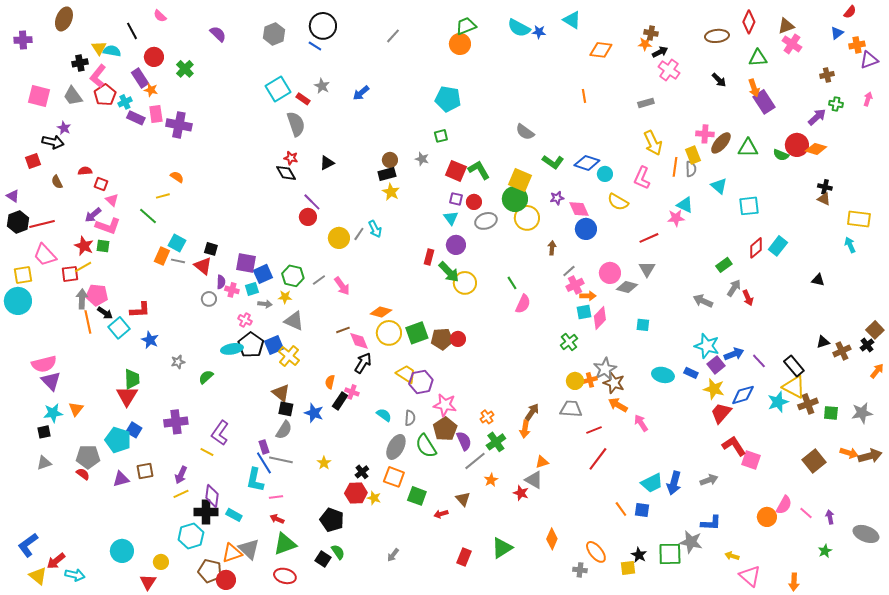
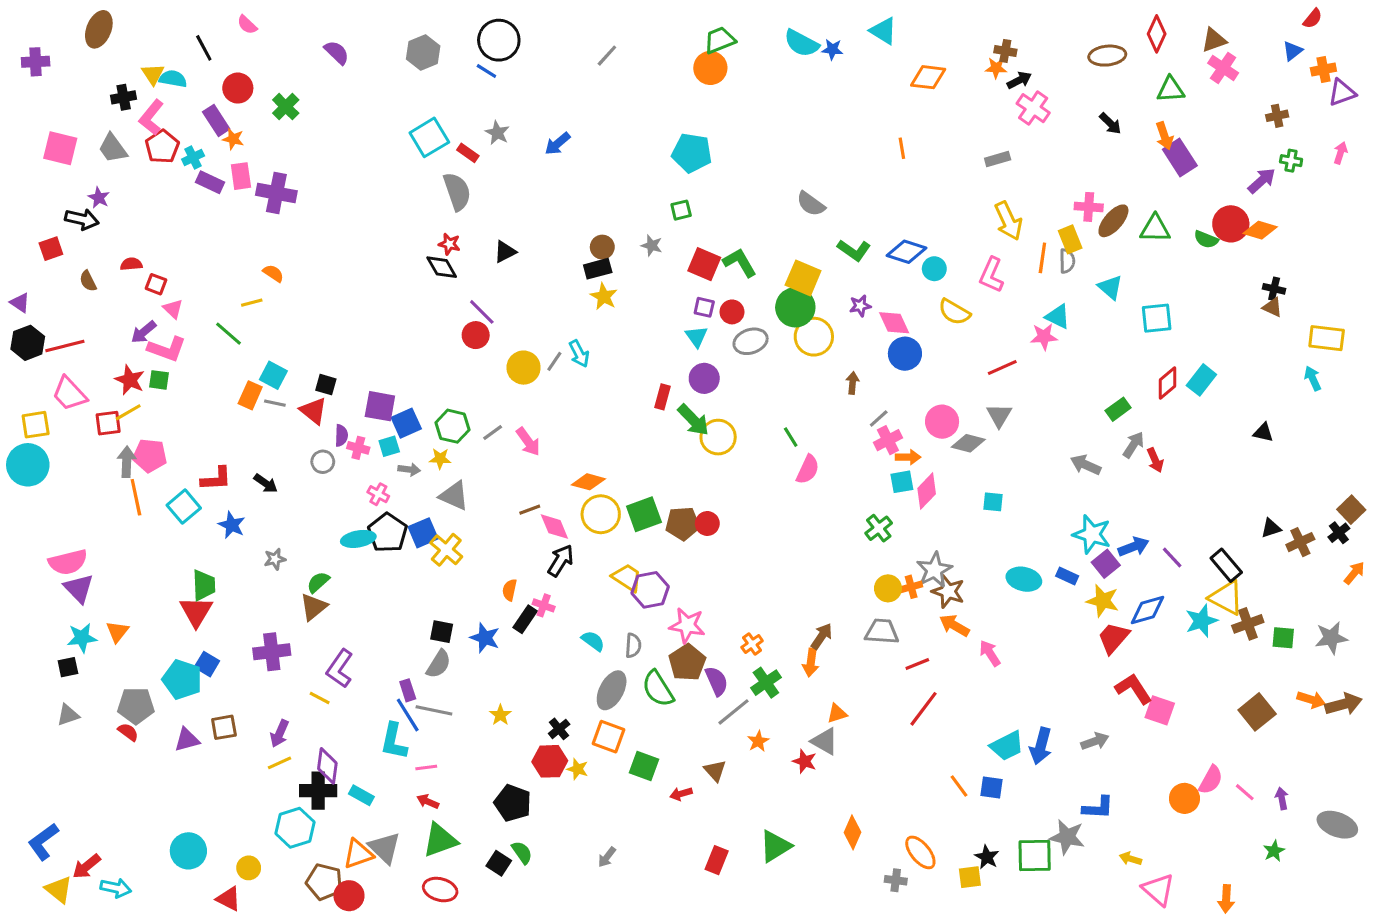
black arrow: (105, 313) -> (266, 483), moved
brown triangle: (281, 393) -> (313, 607), moved, turned 42
red triangle: (148, 582) -> (229, 899), turned -36

